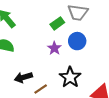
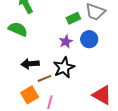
black star: (70, 77) -> (64, 68), moved

